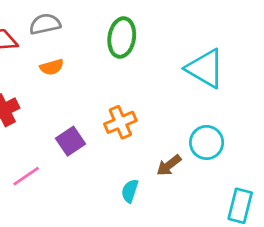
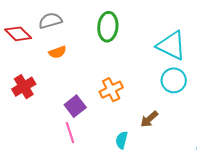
cyan circle: (207, 142) -> (174, 80), moved
pink line: (26, 176) -> (70, 133), moved, turned -70

